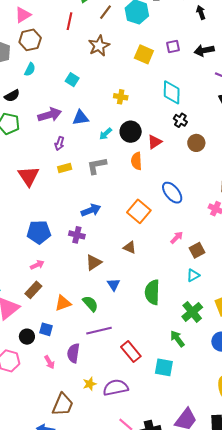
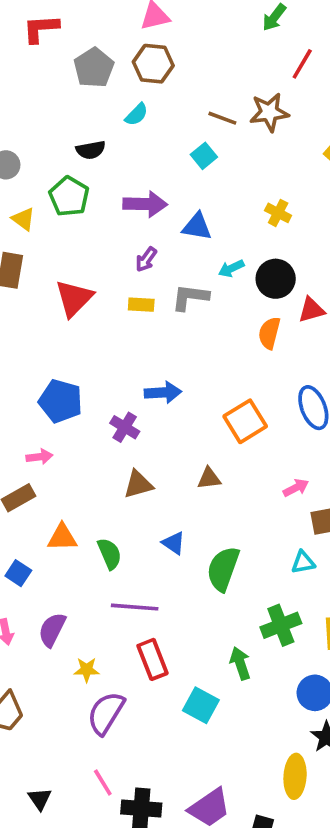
brown line: (105, 12) -> (222, 118), moved, turned 56
red line: (69, 21) -> (302, 64), moved
gray L-shape: (97, 166) -> (190, 297), moved
brown triangle: (130, 247) -> (209, 478), turned -48
blue triangle: (114, 285) -> (174, 543), moved, turned -40
purple line: (99, 331) -> (135, 607), moved
yellow star: (90, 384) -> (87, 670), moved
purple semicircle: (116, 388) -> (106, 713), turned -65

